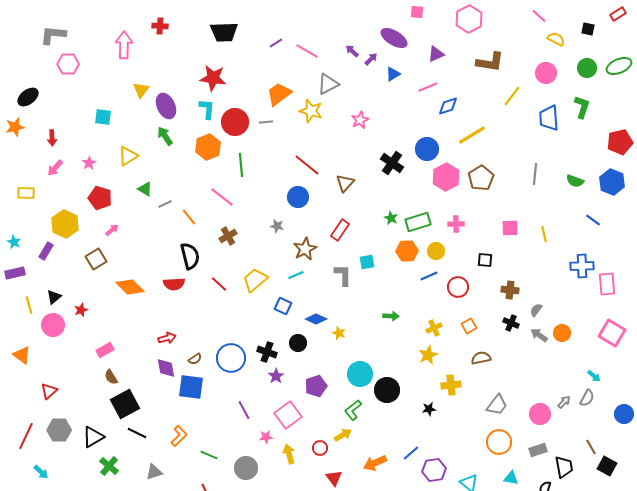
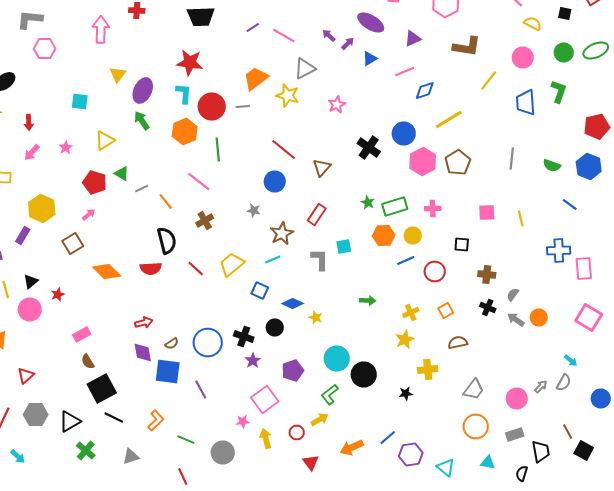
purple ellipse: (166, 106) -> (143, 90), turned 50
red pentagon: (100, 198) -> (95, 182), moved
purple line: (244, 410) -> (201, 390), moved

